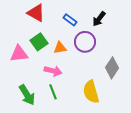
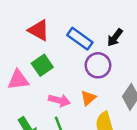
blue rectangle: (70, 20) -> (80, 39), size x1.5
orange triangle: (60, 48) -> (88, 98), moved, turned -32

